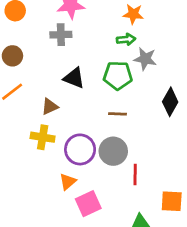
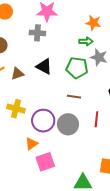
brown triangle: (50, 107) -> (17, 74), moved
red line: (135, 174) -> (96, 119), moved

